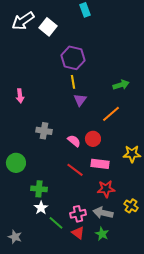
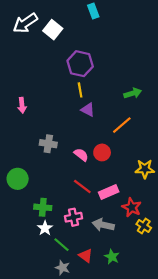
purple triangle: (80, 100) -> (88, 110), turned -40
pink rectangle: (100, 164) -> (109, 192), moved, turned -30
red star: (106, 189) -> (132, 207), moved, turned 30
gray arrow: (103, 213) -> (103, 225), moved
pink cross: (78, 214) -> (74, 217), moved
gray star: (15, 237) -> (63, 268), moved

